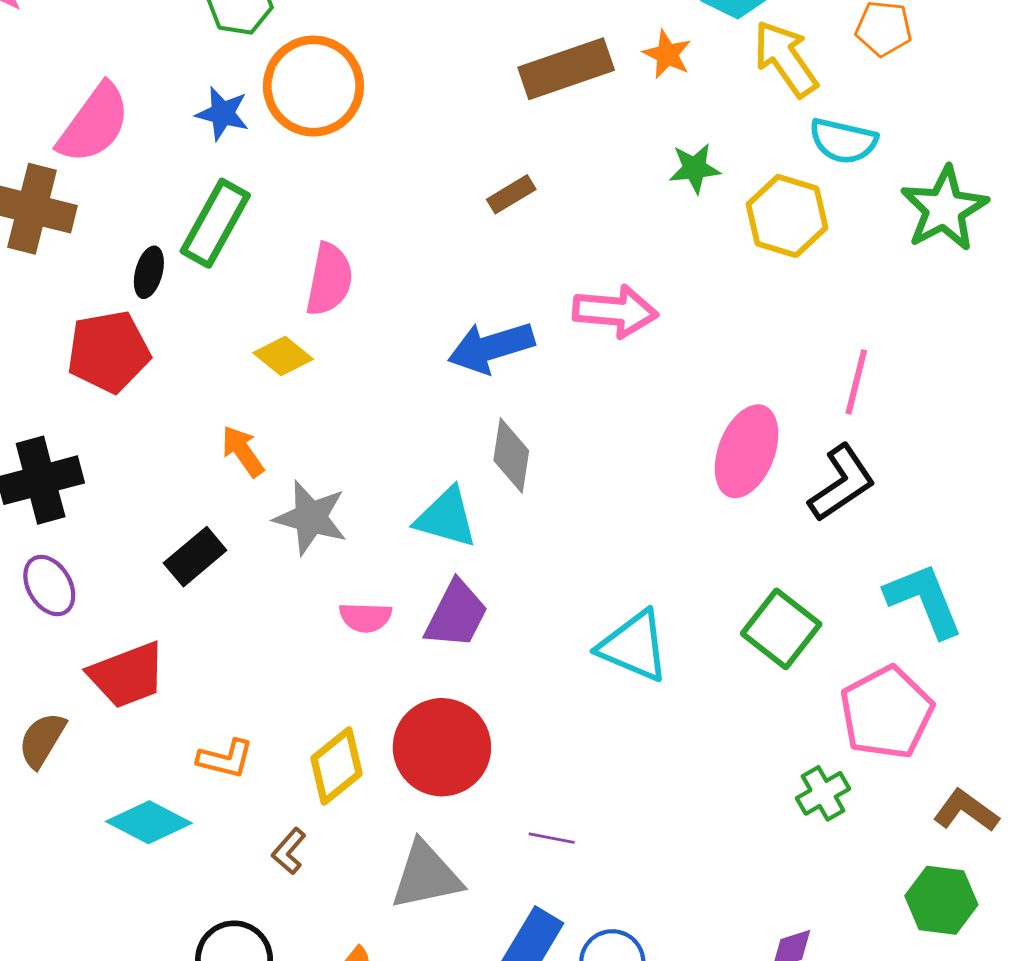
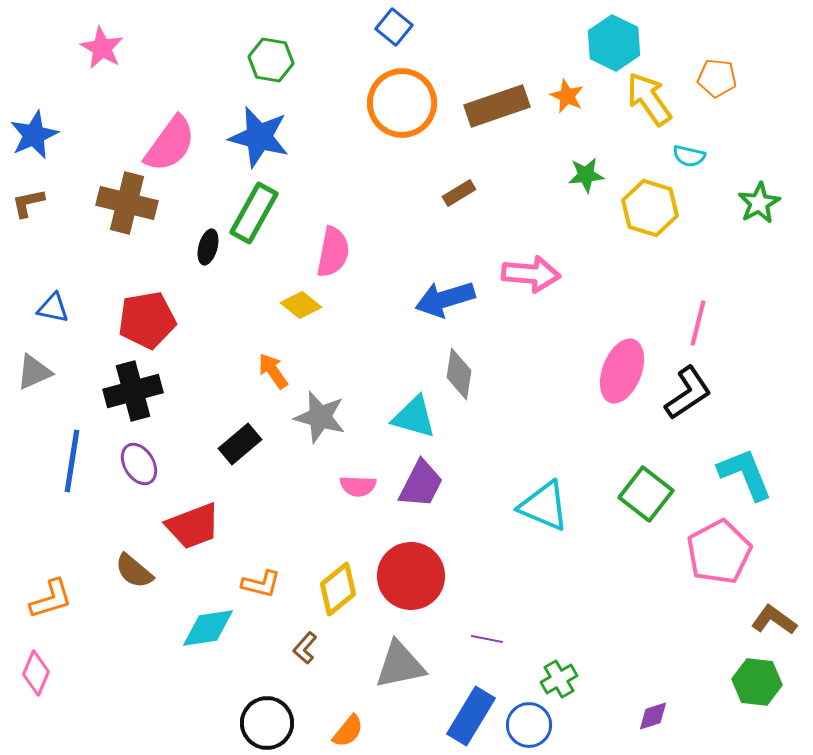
orange circle: (313, 86) -> (402, 103), moved
blue star: (222, 113) -> (259, 137), size x1.6
cyan semicircle: (843, 141) -> (689, 156), size x0.7
green star: (944, 209) -> (759, 203), size x0.7
red pentagon: (108, 352) -> (147, 320), moved
brown semicircle: (42, 740) -> (134, 571), turned -81
green cross: (823, 793) -> (559, 679), moved
cyan diamond: (149, 822) -> (208, 628), turned -36

